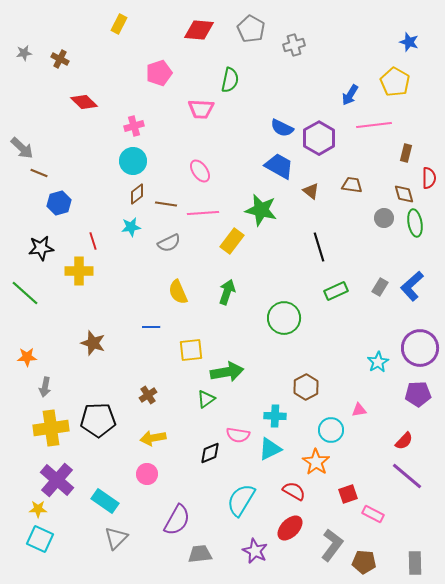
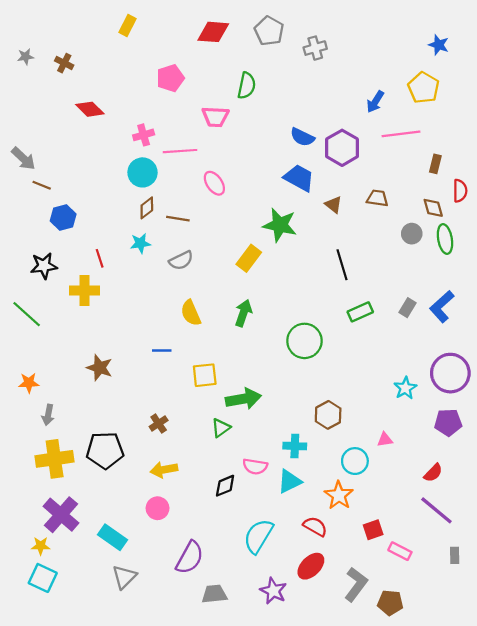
pink line: (203, 213) -> (180, 151), moved
gray rectangle: (415, 563) -> (455, 555), moved, size x0.7

